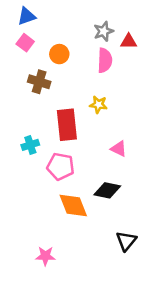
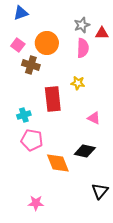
pink square: (25, 43) -> (18, 45), moved
orange circle: (59, 54) -> (47, 43), size x1.5
pink pentagon: (61, 166) -> (32, 140), moved

